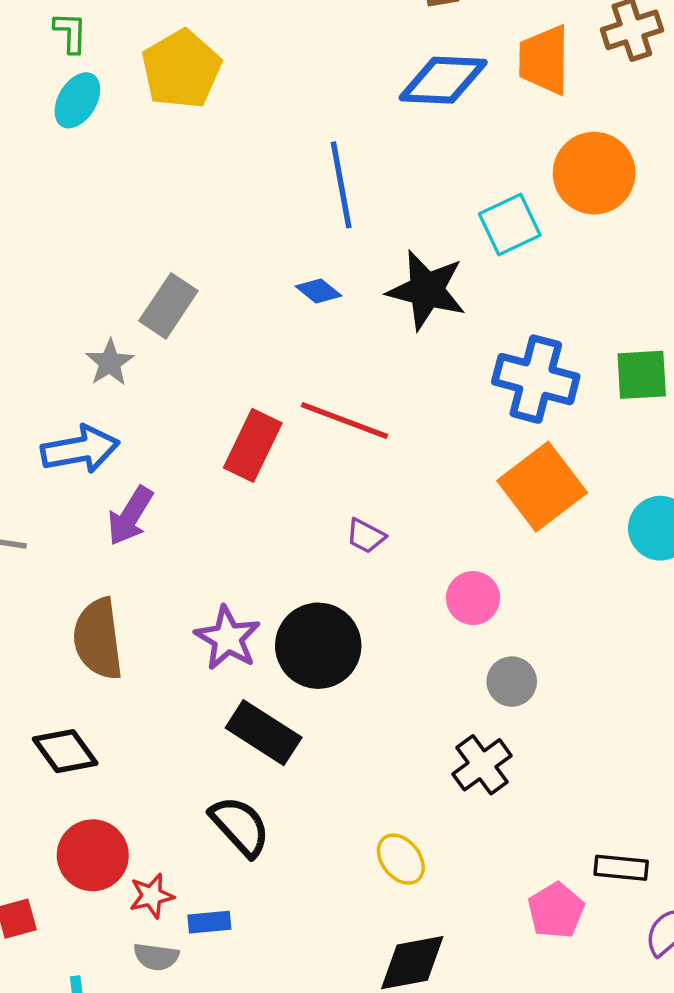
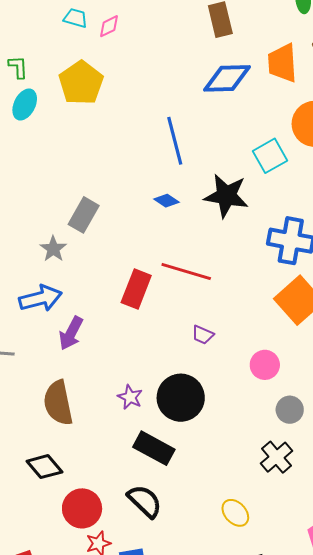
purple star: (228, 638) -> (130, 397), size x0.7
red circle: (93, 855) -> (82, 508), moved

